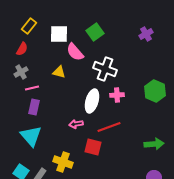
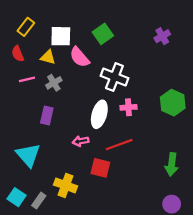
red semicircle: (22, 49) -> (18, 54), turned 128
gray cross: (21, 72) -> (54, 83), moved
yellow triangle: (59, 72) -> (48, 57), moved
pink line: (32, 88) -> (27, 79), moved
purple rectangle: (34, 107) -> (47, 115), moved
green arrow: (154, 144) -> (172, 164), turned 102

